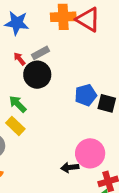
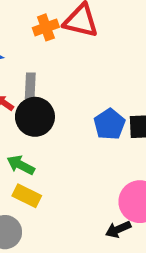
orange cross: (63, 17) -> (46, 27), size x0.7
gray rectangle: (41, 53) -> (30, 86), turned -42

